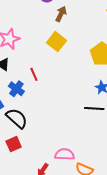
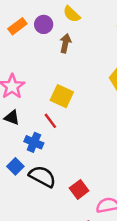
yellow square: (56, 42) -> (62, 96), moved
red square: (14, 144) -> (79, 189), moved

